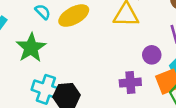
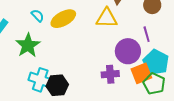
purple circle: (152, 55) -> (128, 51), size x1.6

